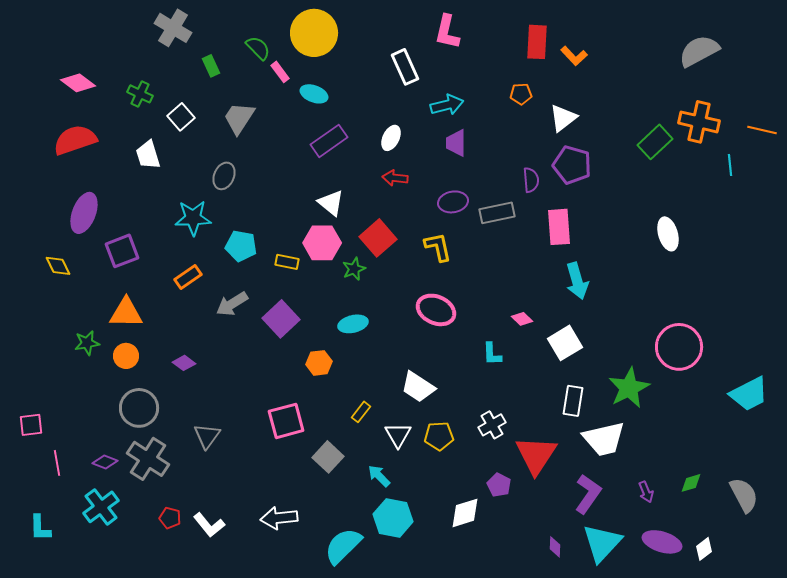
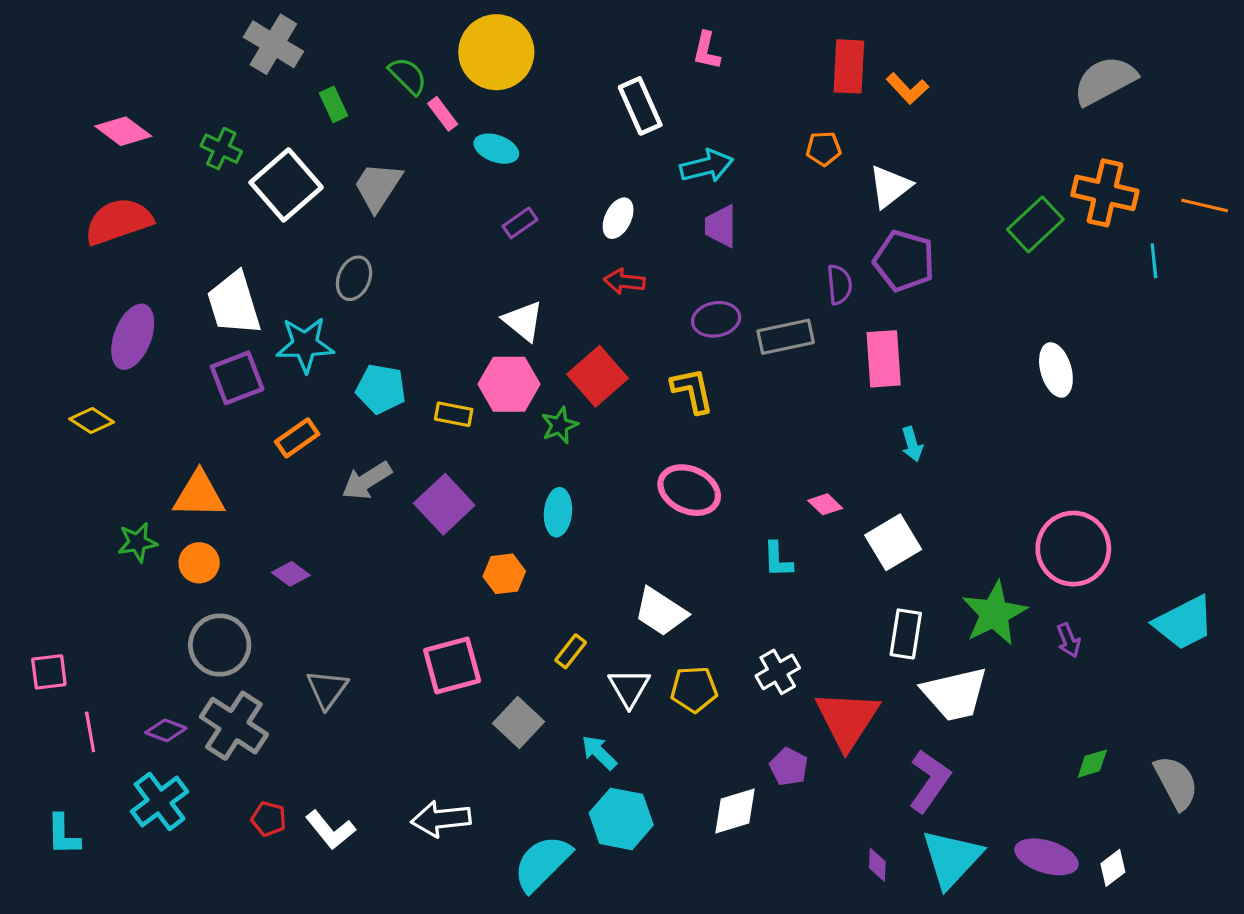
pink L-shape: (447, 32) -> (707, 51), size x0.7
white square: (181, 117) -> (286, 185), size x1.6
purple rectangle: (329, 141) -> (520, 223), size x0.6
white trapezoid: (148, 155) -> (234, 304), moved, size x1.4
purple square: (122, 251) -> (237, 378), moved
yellow diamond: (58, 266) -> (92, 421), turned -32
cyan arrow: (577, 281) -> (912, 444), size x0.6
cyan ellipse: (353, 324) -> (558, 512), turned -72
purple arrow: (646, 492) -> (1069, 640), moved

